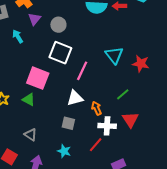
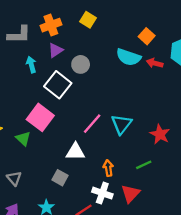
white square: (60, 53) -> (58, 85), moved
cyan triangle: (114, 55) -> (121, 124), moved
green line: (123, 94) -> (144, 165), moved
orange arrow: (96, 108) -> (108, 168), moved

